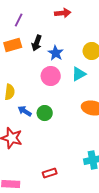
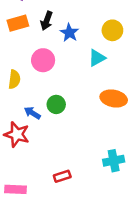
pink circle: (51, 76) -> (43, 60), moved
blue arrow: (25, 111) -> (32, 113), moved

